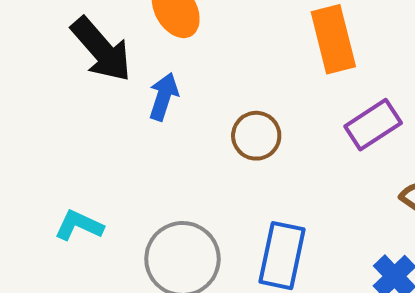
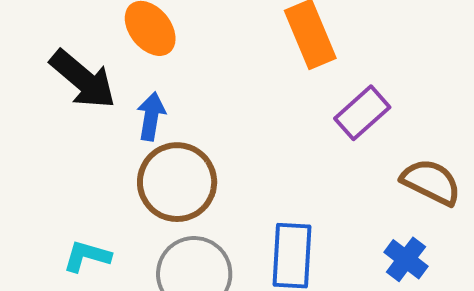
brown circle: (256, 136) -> (177, 182), moved, size x1.6

